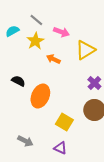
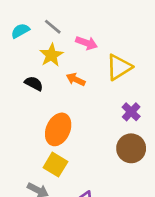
cyan semicircle: (12, 31) -> (20, 31), moved
black semicircle: (18, 81) -> (34, 83), moved
yellow square: (64, 122) -> (55, 165), moved

